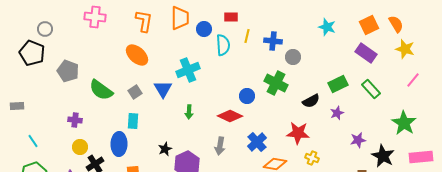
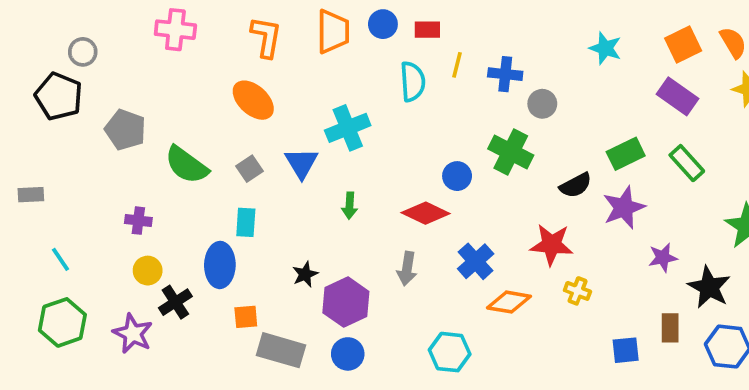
blue circle: (204, 29) -> (383, 24), moved
purple star: (337, 113) -> (624, 208), size x1.6

